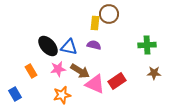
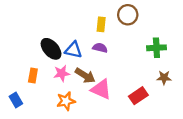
brown circle: (109, 14) -> (128, 15), moved
orange rectangle: (31, 71) -> (33, 75), turned 40
red rectangle: (117, 81) -> (138, 96), moved

